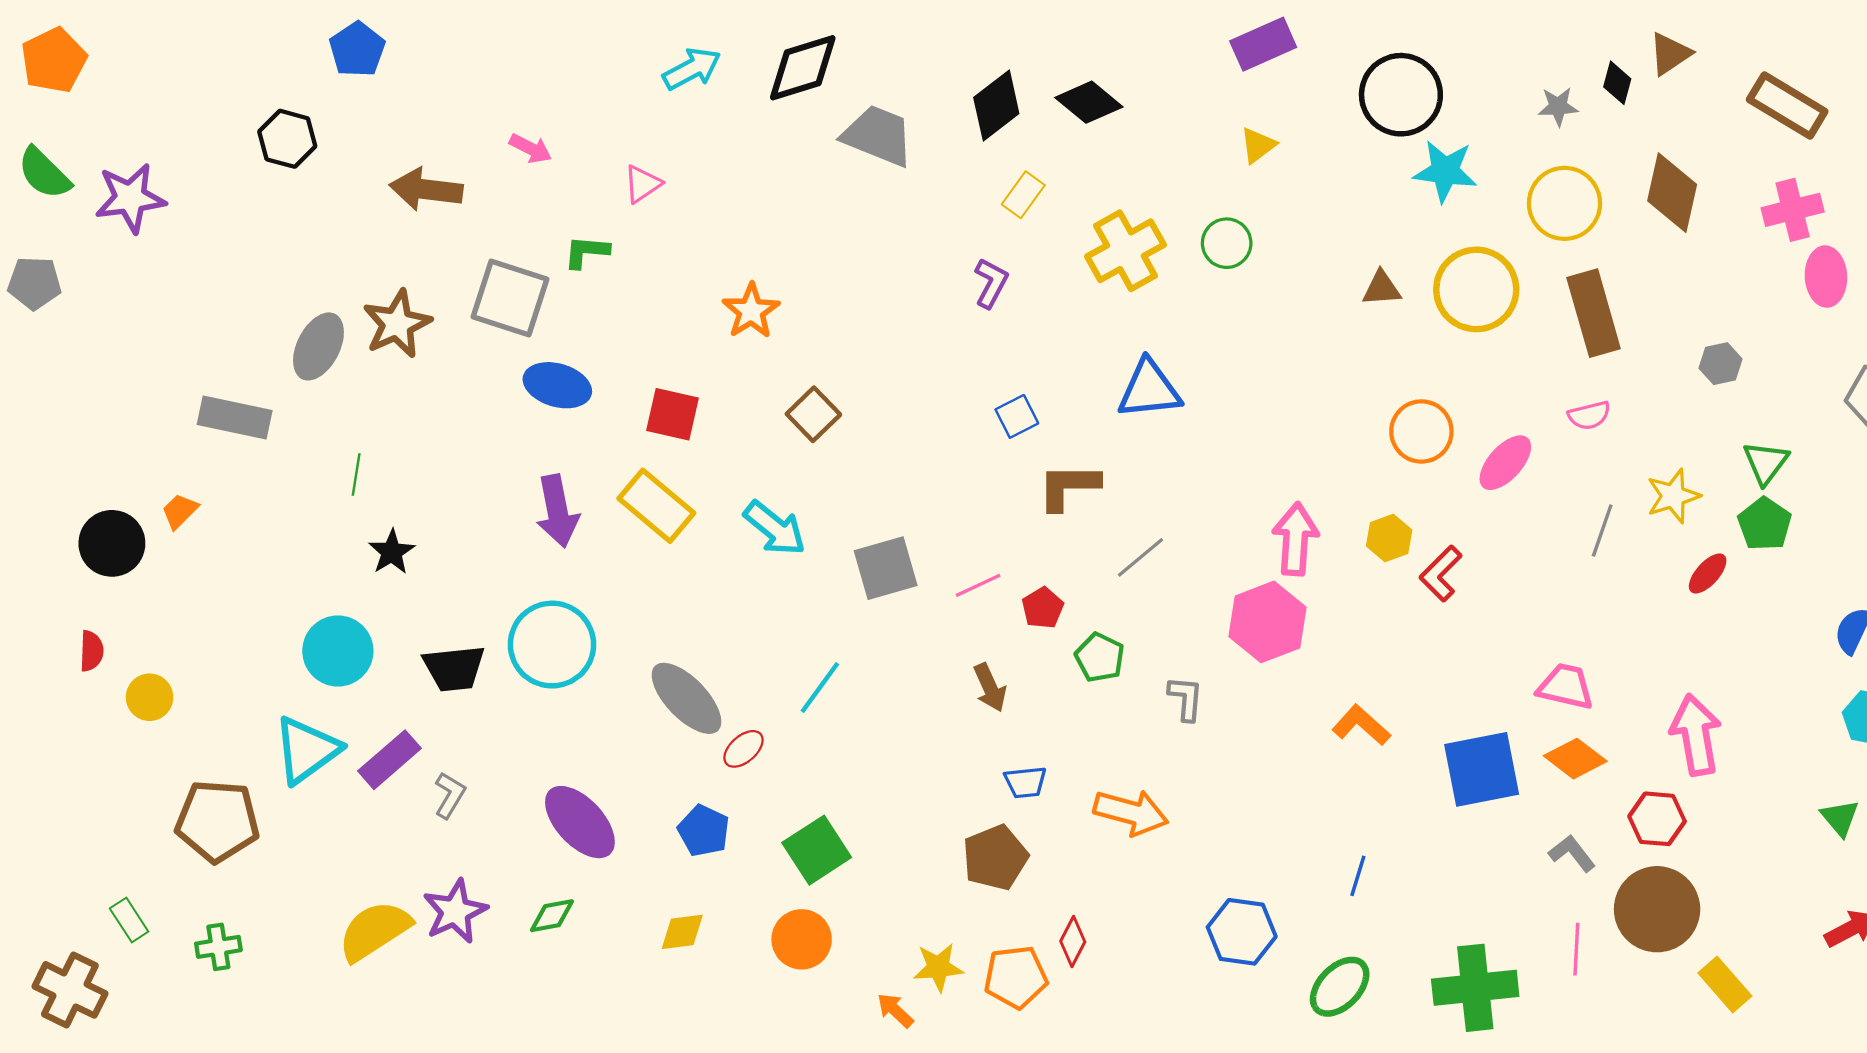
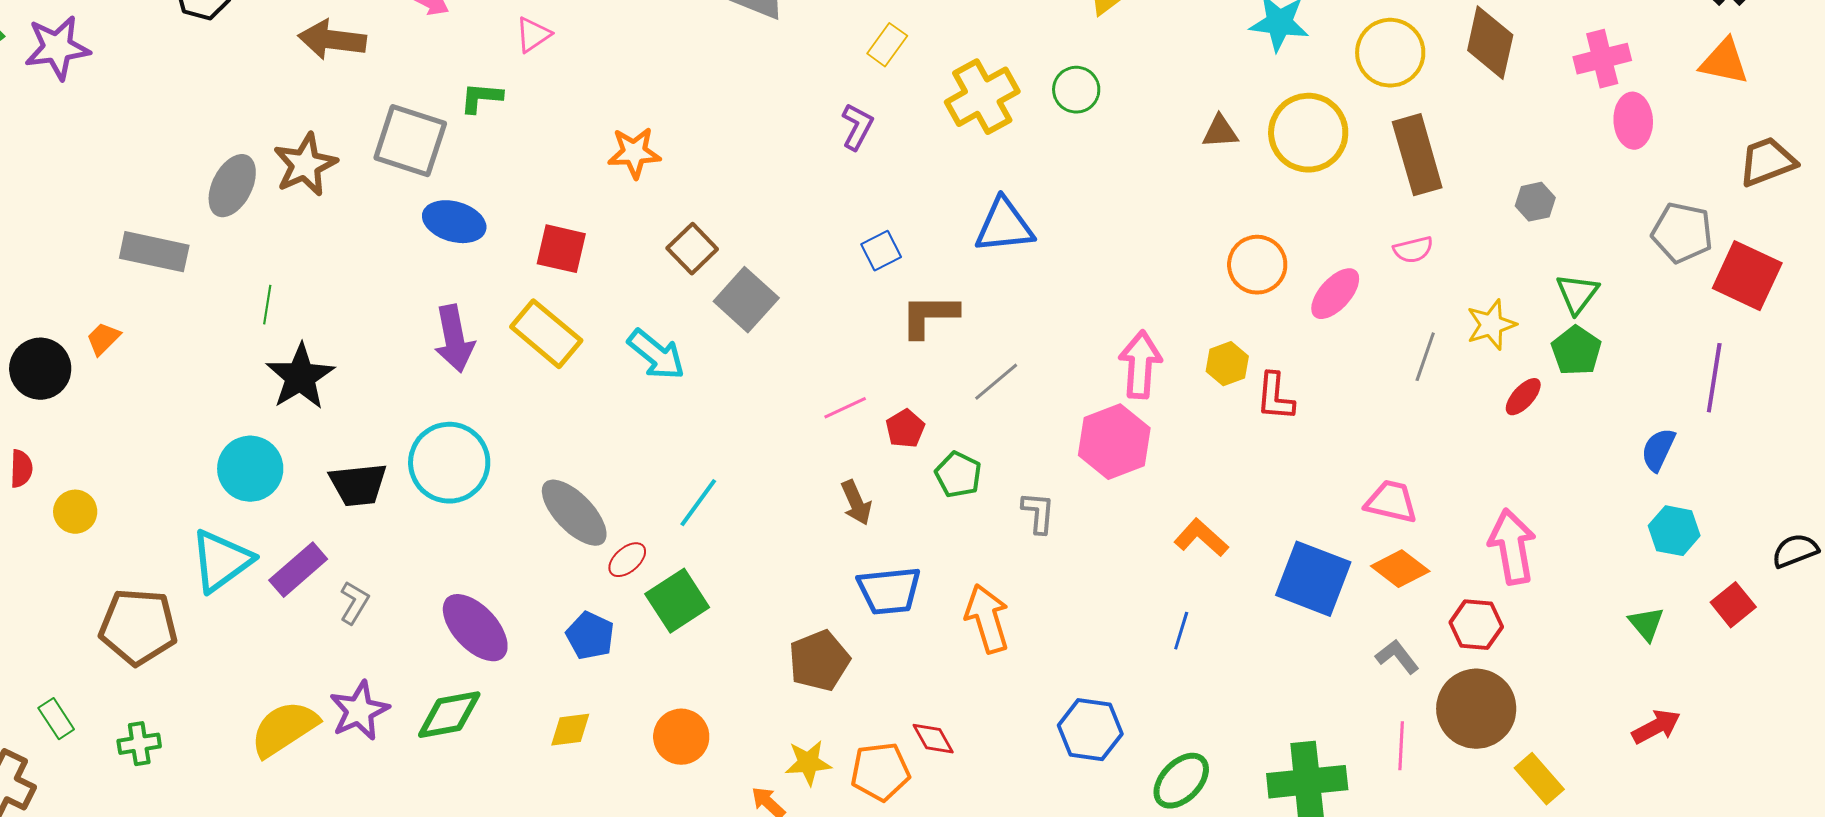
orange star: (751, 311) -> (634, 153), turned 30
black star: (392, 552) -> (300, 377), size x1.6
gray square: (886, 568) -> (746, 300), moved, turned -32
red L-shape: (1441, 574) -> (1275, 397), turned -40
blue square: (1482, 769) -> (1313, 579), turned 32
blue trapezoid: (1025, 782) -> (889, 591), size x1.6
orange arrow: (1131, 812) -> (987, 619), turned -122
green square: (817, 850) -> (677, 601), moved
brown pentagon: (995, 858) -> (819, 661), moved
blue line: (1358, 876) -> (1181, 631), moved
green diamond: (552, 916) -> (449, 715), size x1.5
red diamond: (1073, 942) -> (933, 739), turned -57

